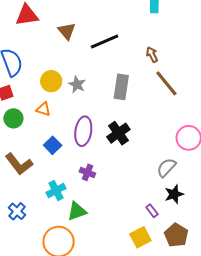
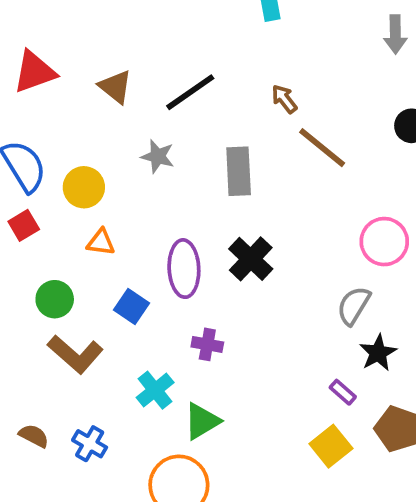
yellow circle: (51, 81) -> (84, 187), moved
gray star: (77, 84) -> (158, 156), moved
green circle: (13, 118) -> (55, 299), moved

